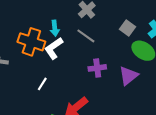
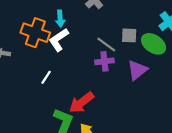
gray square: (128, 28) -> (129, 35), moved, turned -35
gray line: (86, 36) -> (106, 45), moved

